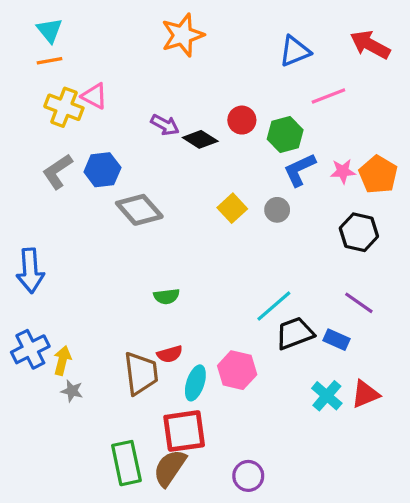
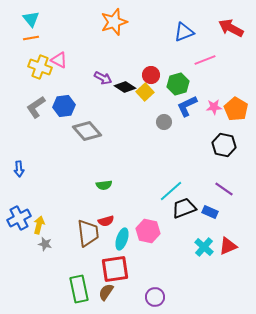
yellow square: (232, 208) -> (145, 92), moved
gray circle: (277, 210) -> (164, 122), moved
blue arrow: (30, 271) -> (19, 169), size x0.6
brown semicircle: (170, 468) -> (106, 292), size x0.7

